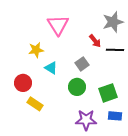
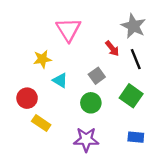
gray star: (113, 22) -> (133, 26), turned -30
black line: (115, 50) -> (136, 59), turned 66
green square: (108, 93) -> (131, 96), moved, turned -36
purple star: (86, 120) -> (86, 140), moved

